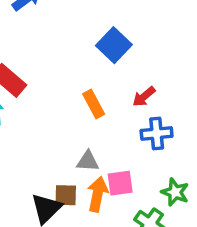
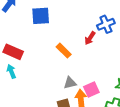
blue square: (114, 45) -> (41, 16), moved, turned -30
blue cross: (157, 133) -> (106, 24), moved

